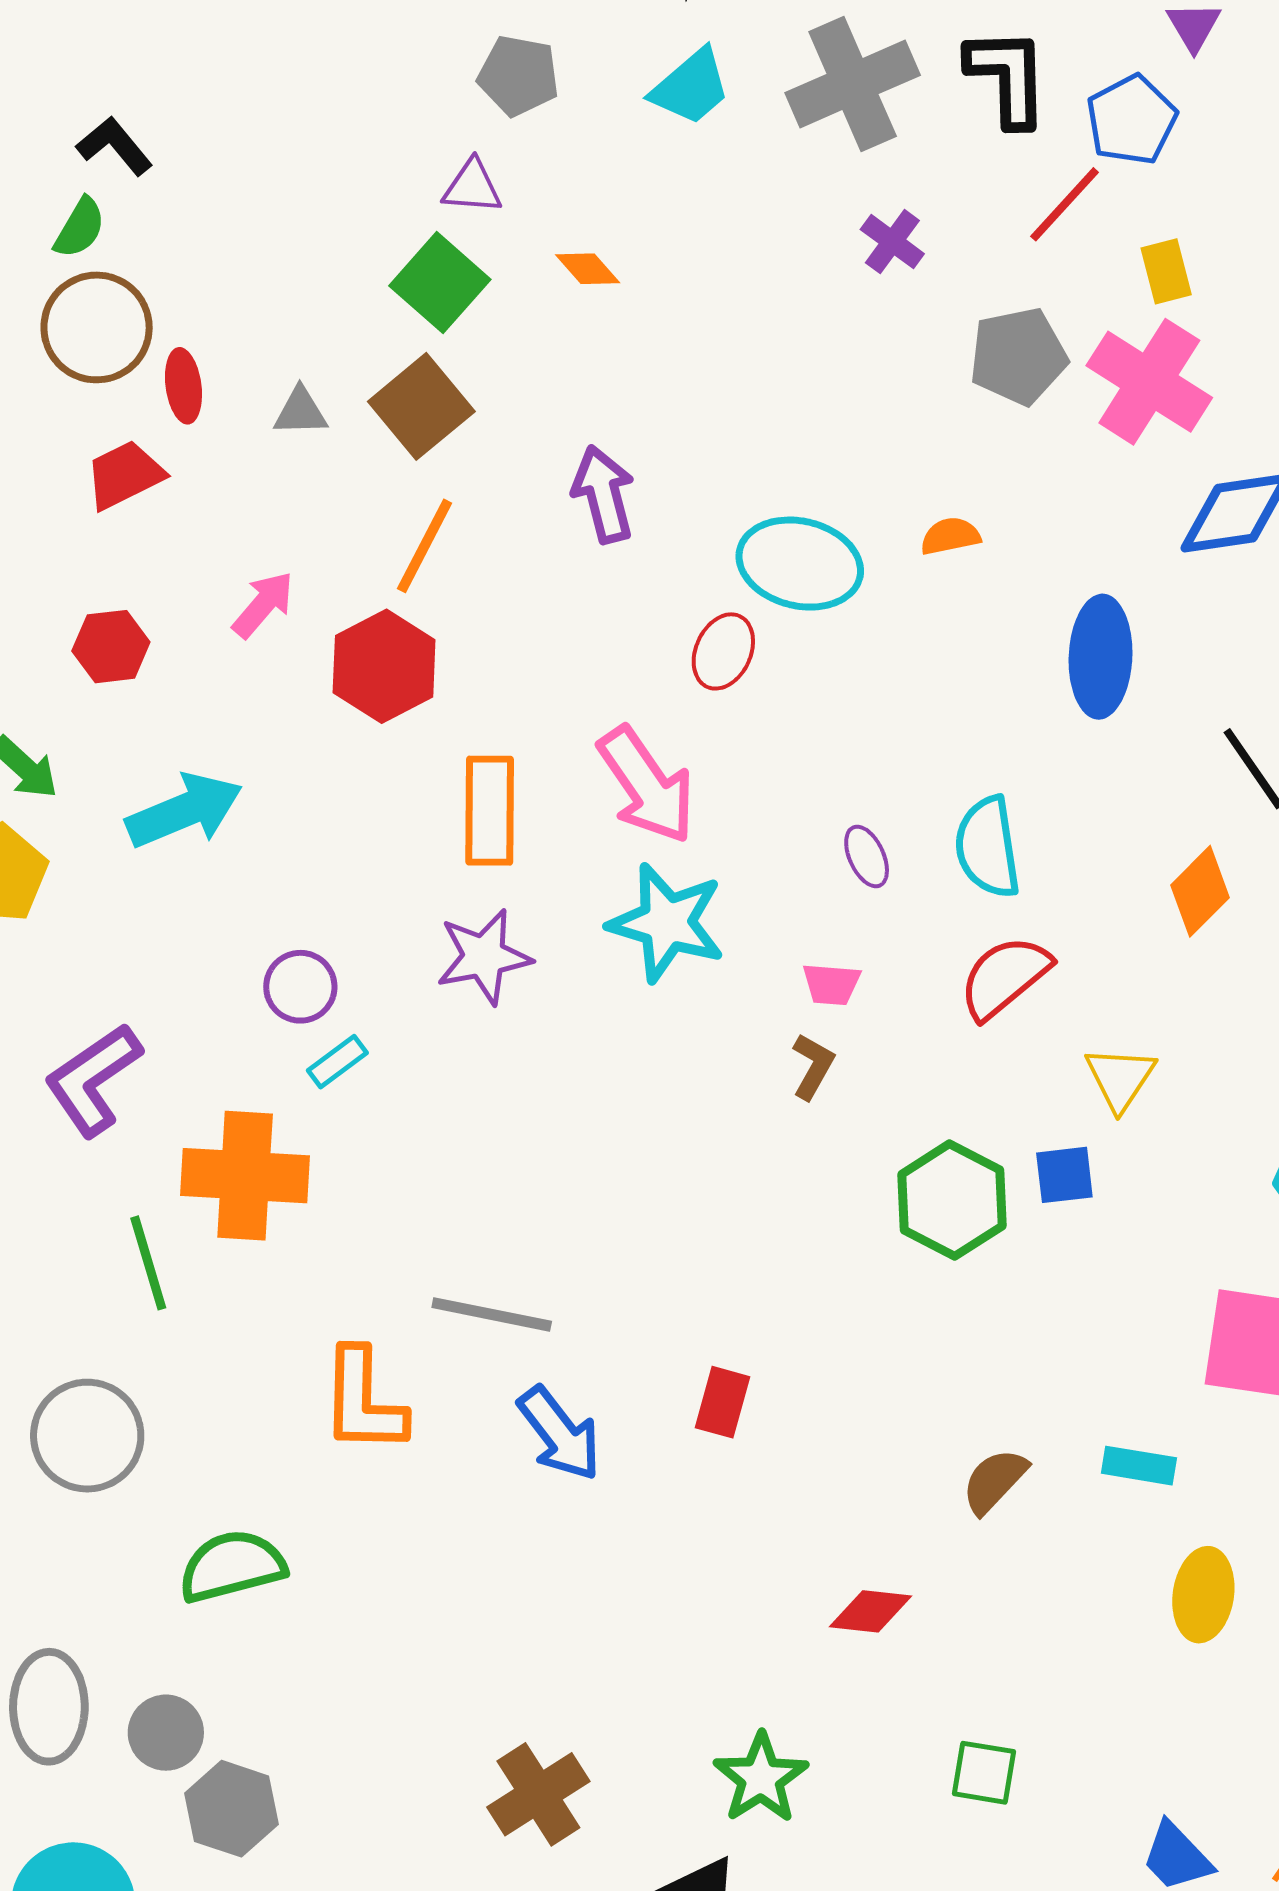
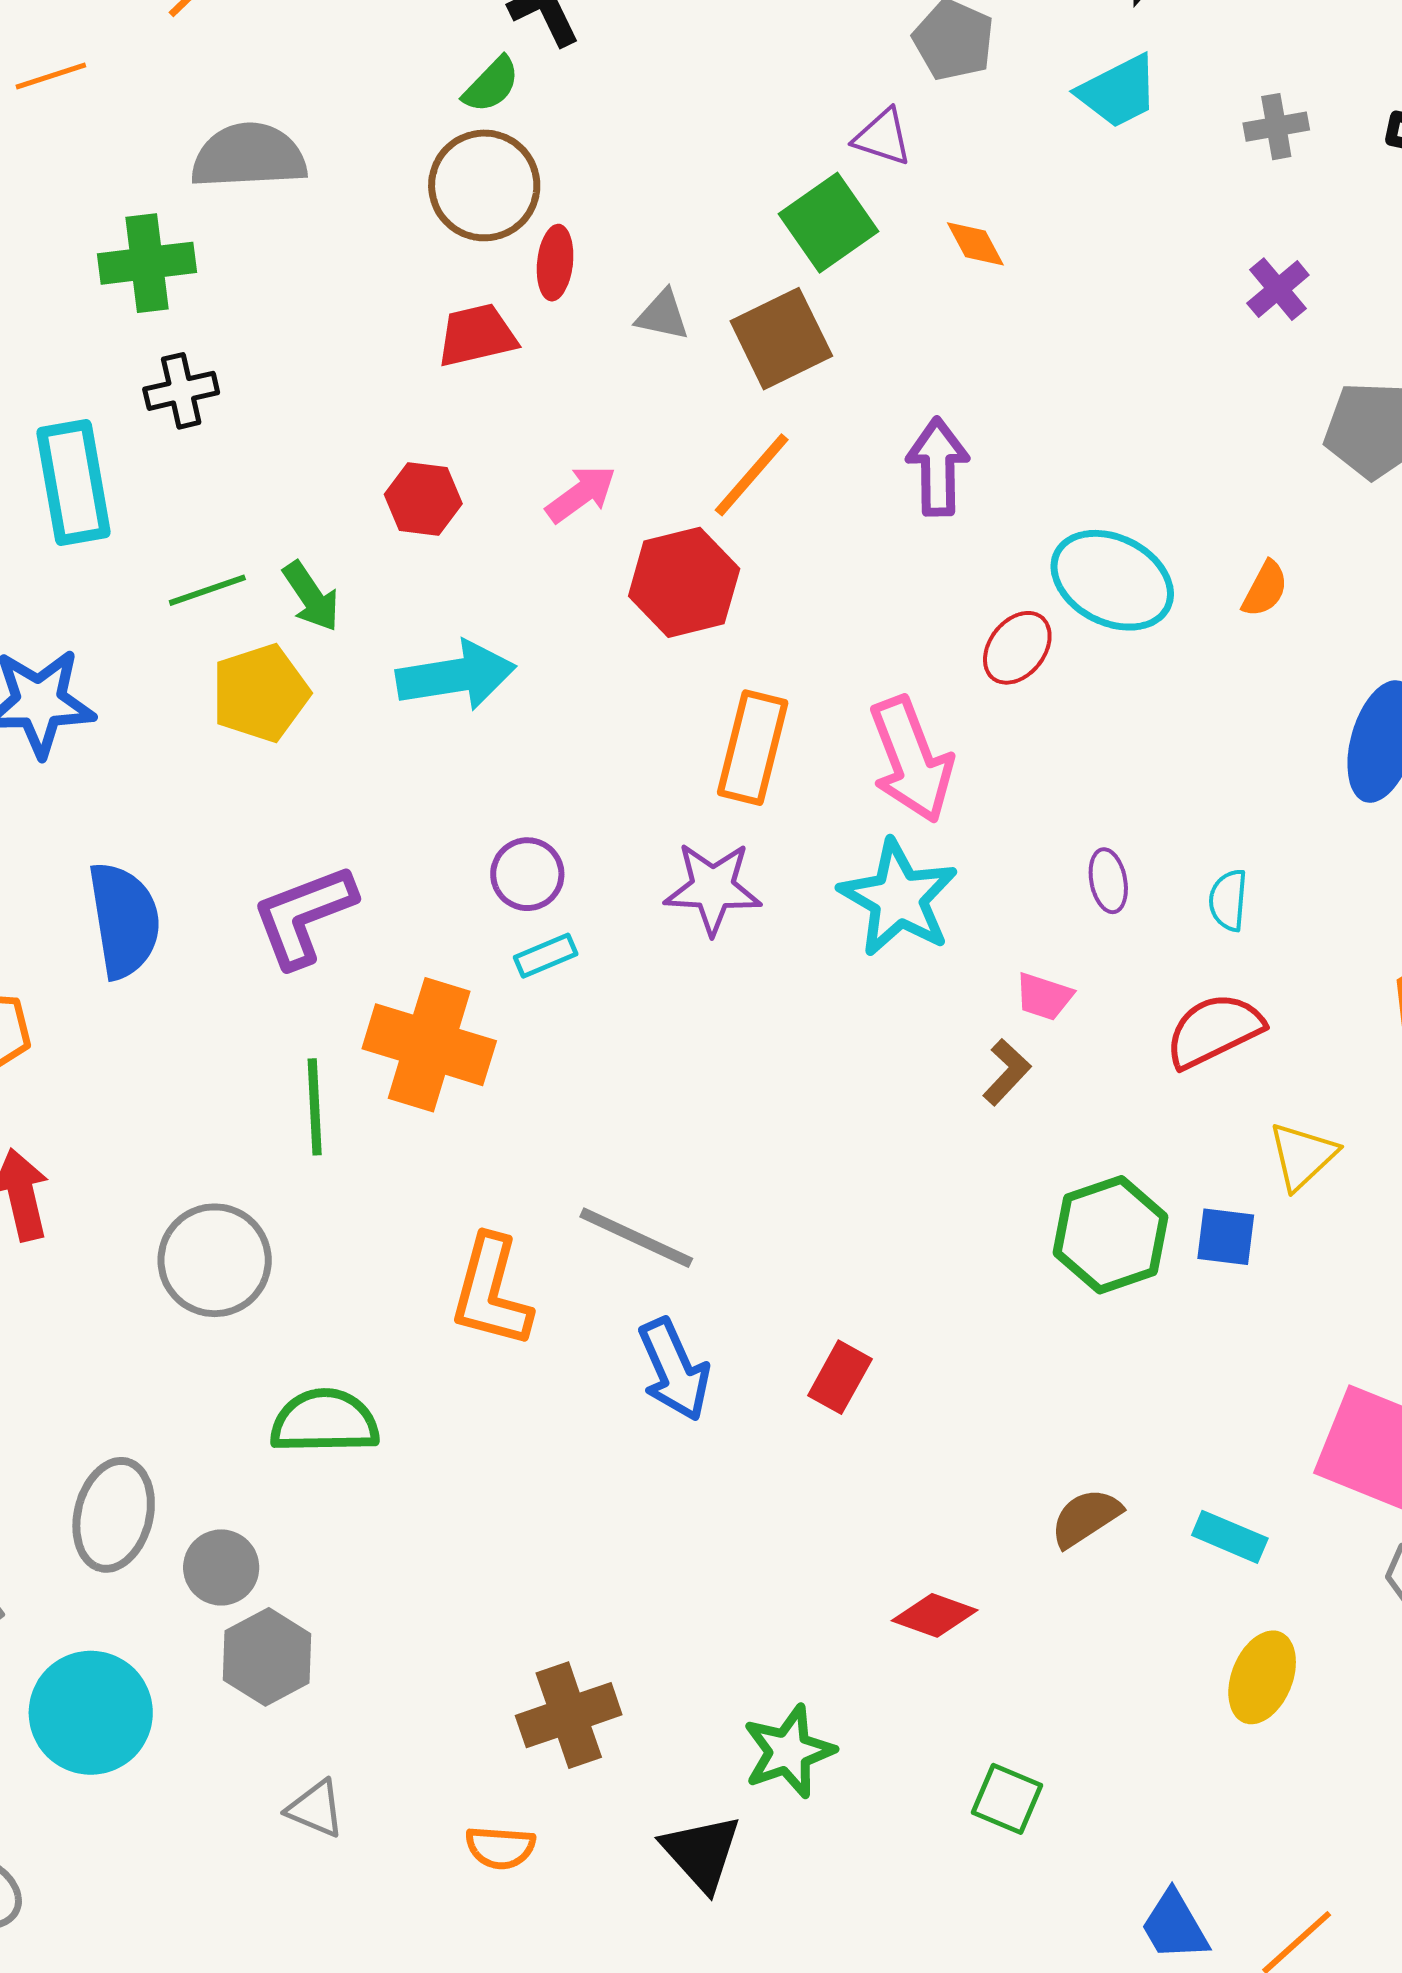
gray cross: (853, 84) -> (1276, 127), size x0.5
orange semicircle: (950, 536) -> (1265, 589), turned 116
cyan semicircle: (988, 847) -> (1228, 900), size x0.6

